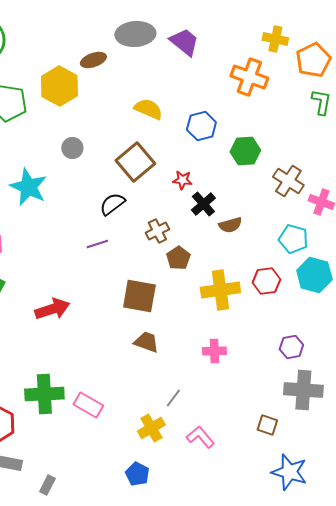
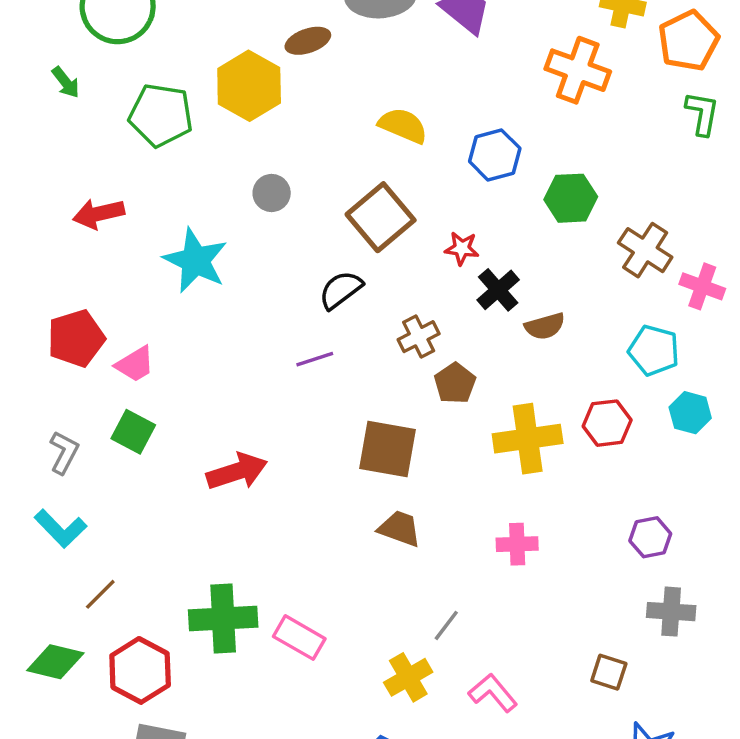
cyan hexagon: (314, 275) -> (690, 413), size x0.7
gray cross: (303, 390) -> (671, 612), size x0.7

